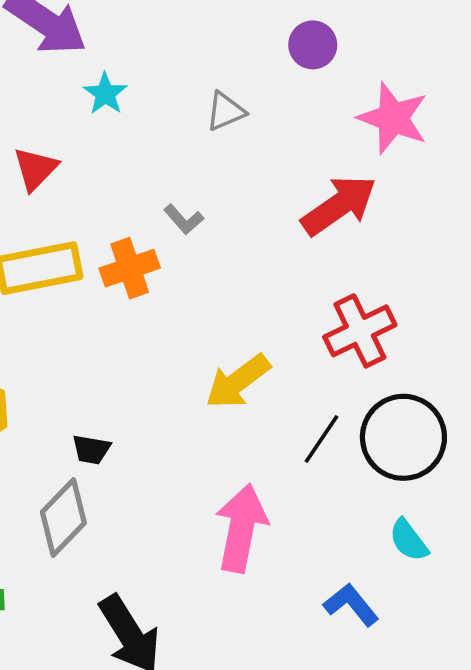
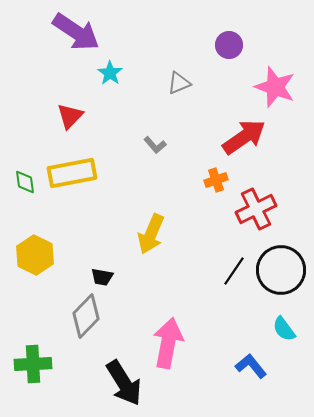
orange cross: (130, 268) -> (216, 180), moved, size x0.7
yellow arrow: (238, 381) -> (151, 234), moved, turned -30
pink arrow: (241, 528) -> (168, 343), moved

